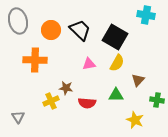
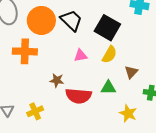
orange circle: (51, 30) -> (41, 20), size x1.4
yellow cross: (51, 101) -> (35, 111), moved
red semicircle: (87, 103) -> (79, 96), size x1.4

